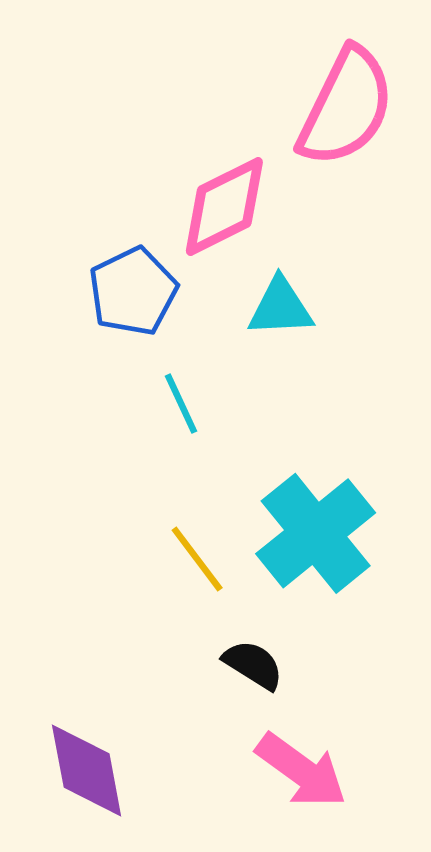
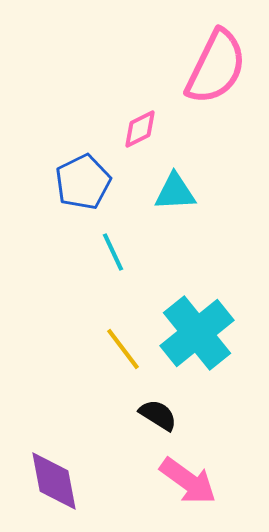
pink diamond: (224, 206) -> (140, 129), size x0.6

